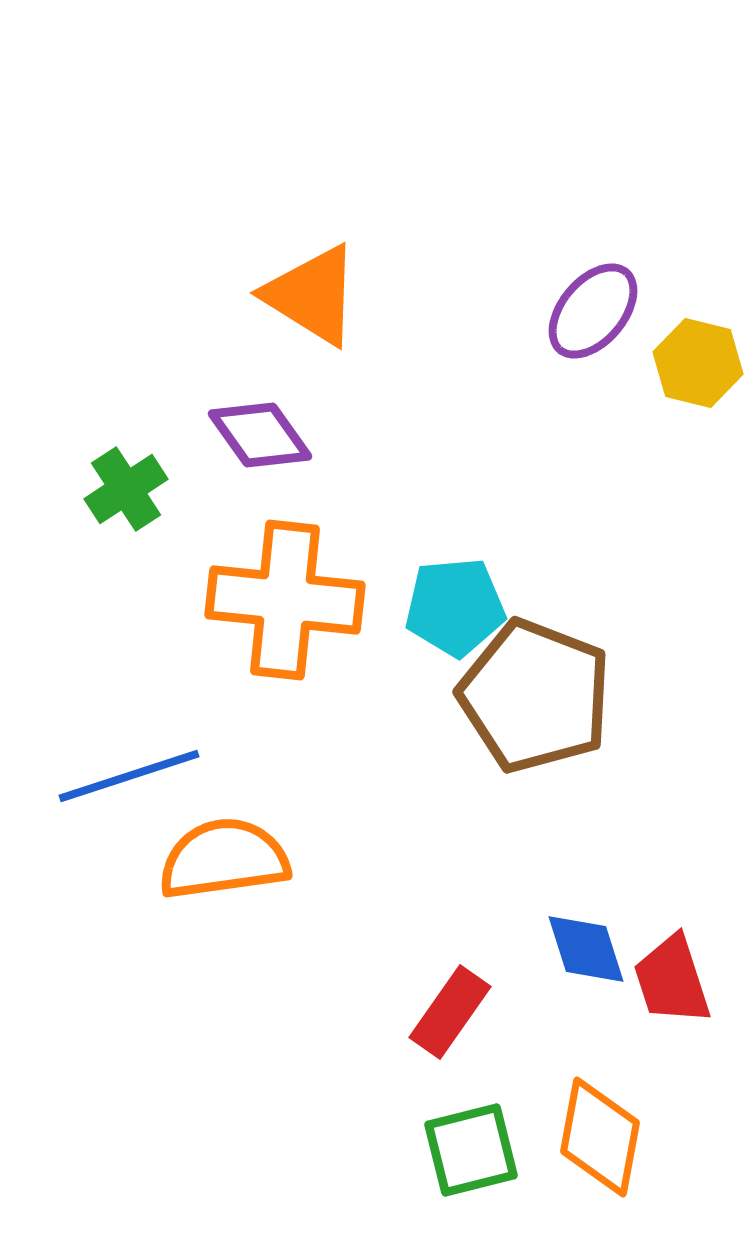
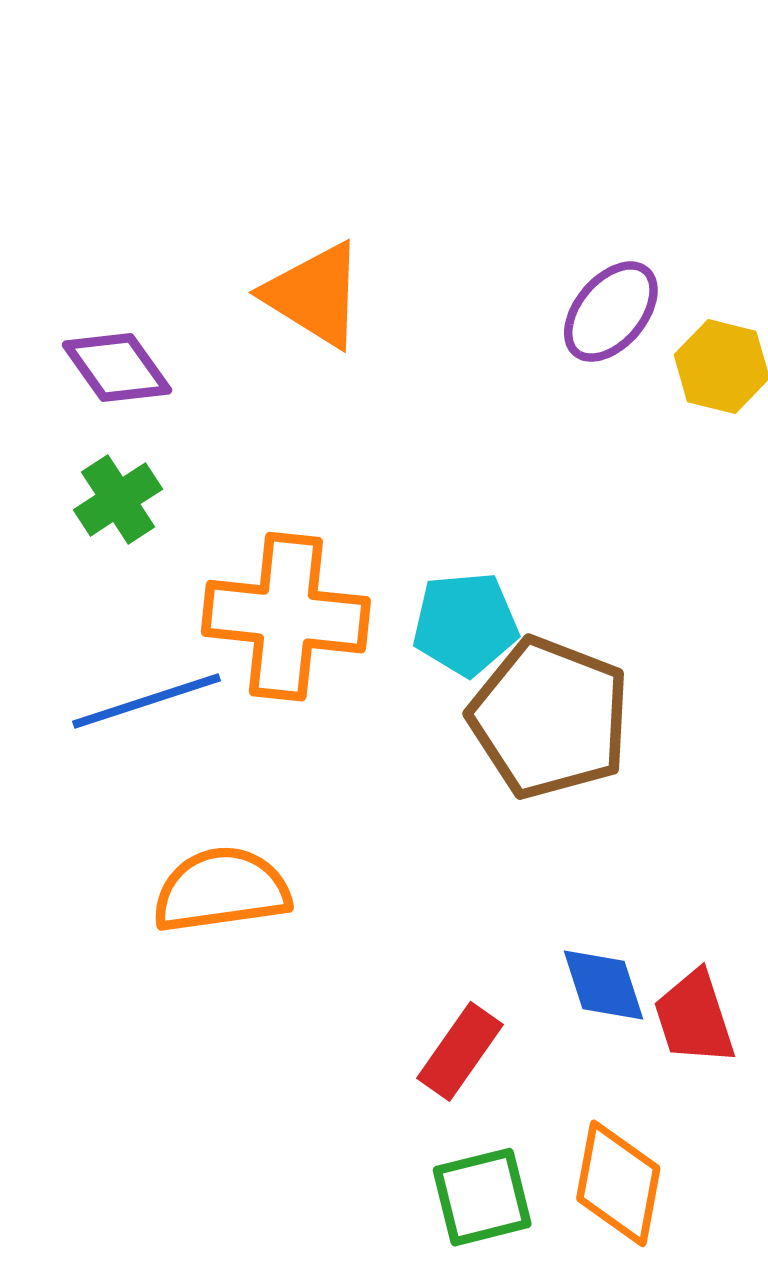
purple diamond: (260, 435) -> (117, 368), moved
blue line: (129, 776) -> (147, 701), moved

